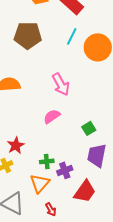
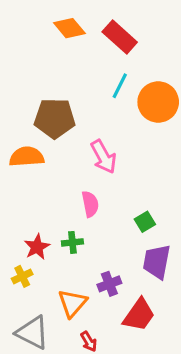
brown pentagon: (28, 35) -> (55, 118), moved
pink semicircle: (52, 116) -> (90, 204), turned 114
green cross: (47, 161) -> (72, 242), moved

